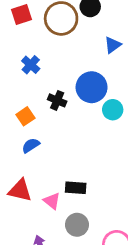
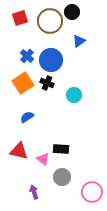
blue triangle: (113, 45) -> (79, 41), moved
blue circle: (92, 87) -> (51, 60), moved
cyan circle: (113, 110) -> (74, 95), moved
orange square: (25, 116) -> (23, 83), moved, size x1.5

